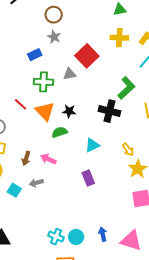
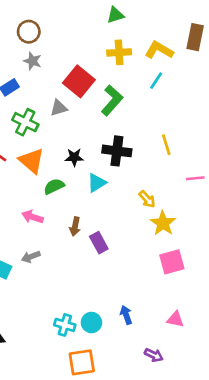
green cross: (43, 82) -> (25, 122), turned 30
green L-shape: (126, 88) -> (112, 100), moved
black star: (69, 111) -> (74, 157), moved
cyan triangle: (92, 145) -> (97, 183), moved
brown arrow: (26, 158) -> (75, 226), moved
pink arrow: (48, 159) -> (32, 217), moved
pink triangle: (131, 241) -> (175, 319), moved, size x0.6

